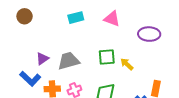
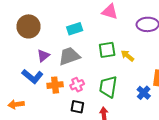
brown circle: (25, 16) -> (29, 26), moved, size x1.5
cyan rectangle: (76, 18) -> (75, 29), moved

